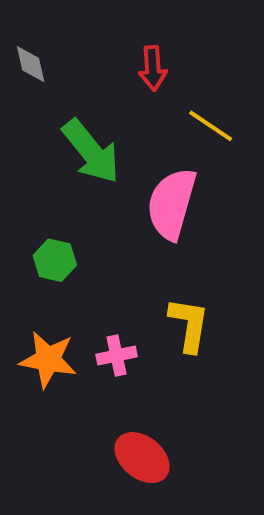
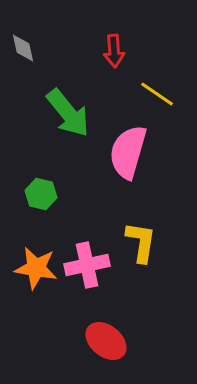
pink cross: (117, 356) -> (87, 265), size x1.5

